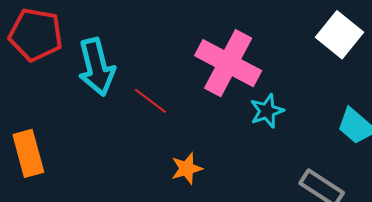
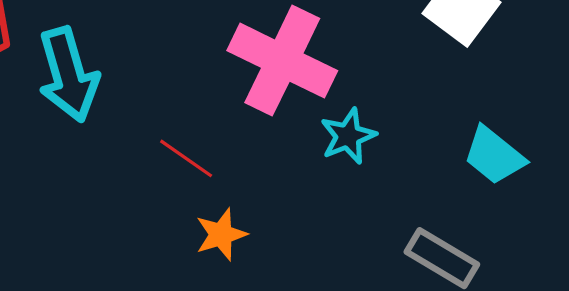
red line: (150, 101) -> (186, 158), moved

